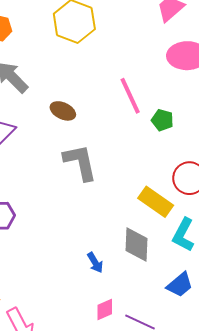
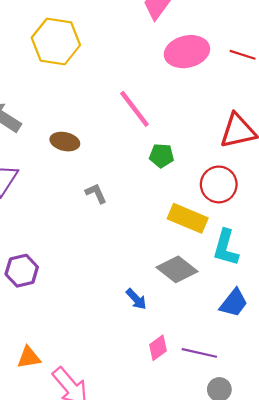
green pentagon: (162, 120) -> (162, 156), moved
gray L-shape: (80, 162) -> (96, 193), size x0.5
gray diamond: (137, 245) -> (177, 269), turned -42

